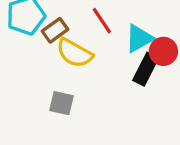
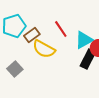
gray square: (61, 103) -> (15, 69), moved, turned 35

